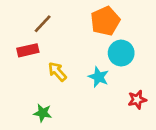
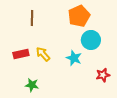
brown line: (43, 24) -> (32, 18), turned -42
red rectangle: (28, 50) -> (21, 54), moved

